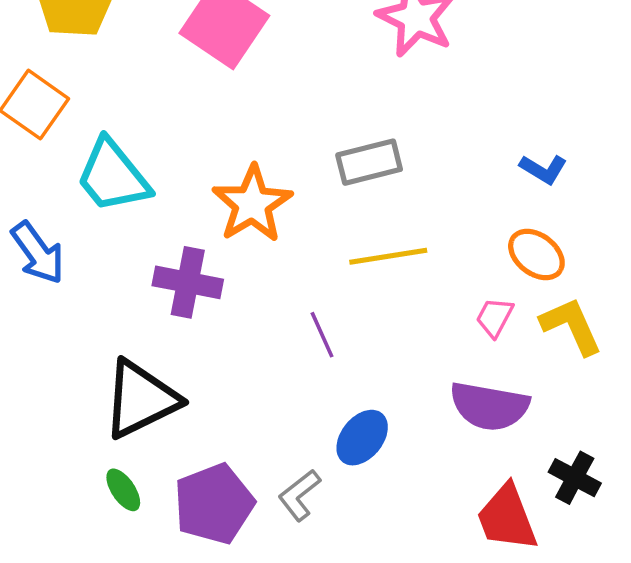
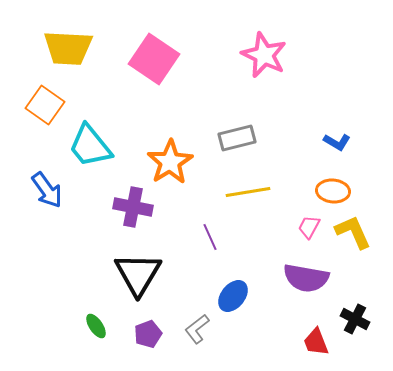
orange ellipse: (536, 255) -> (333, 191), turned -32
black triangle: (141, 399) -> (138, 274), moved, turned -33
purple pentagon: (214, 504) -> (148, 334), size x0.6
red trapezoid: (507, 518) -> (316, 342), size x0.7

